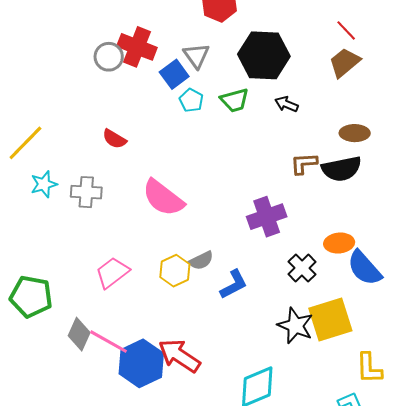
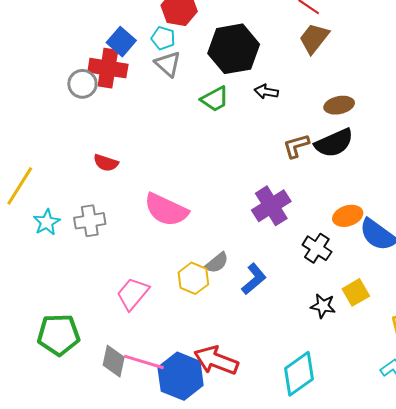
blue square: (174, 74) -> (121, 42), moved
cyan pentagon: (191, 100) -> (163, 38), moved
yellow square: (330, 320) -> (356, 292), size x0.6
black star: (295, 326) -> (323, 306), size x0.7

